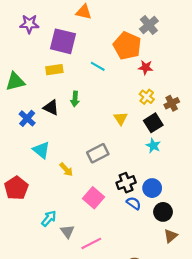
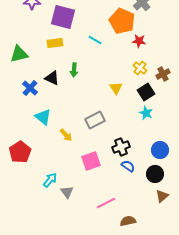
blue circle: (152, 188) -> (160, 150), moved
pink square: (93, 198) -> (91, 161), turned 30
pink line: (91, 243) -> (106, 203), moved

